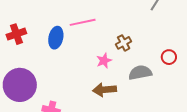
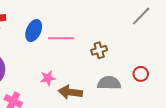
pink line: (83, 22) -> (61, 38), moved
pink star: (104, 61) -> (48, 78), moved

